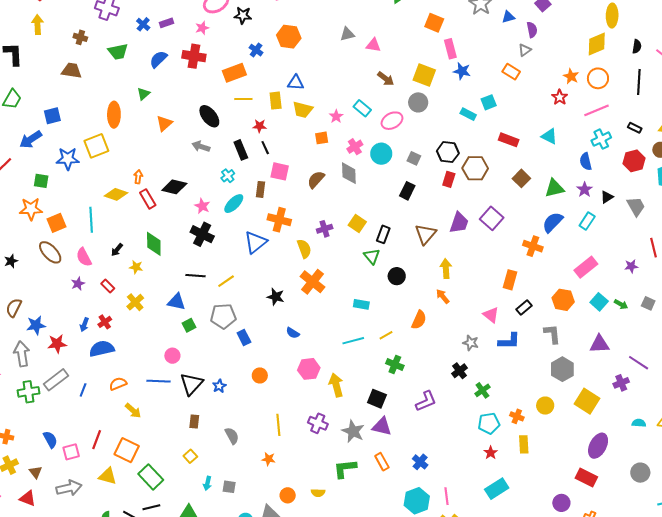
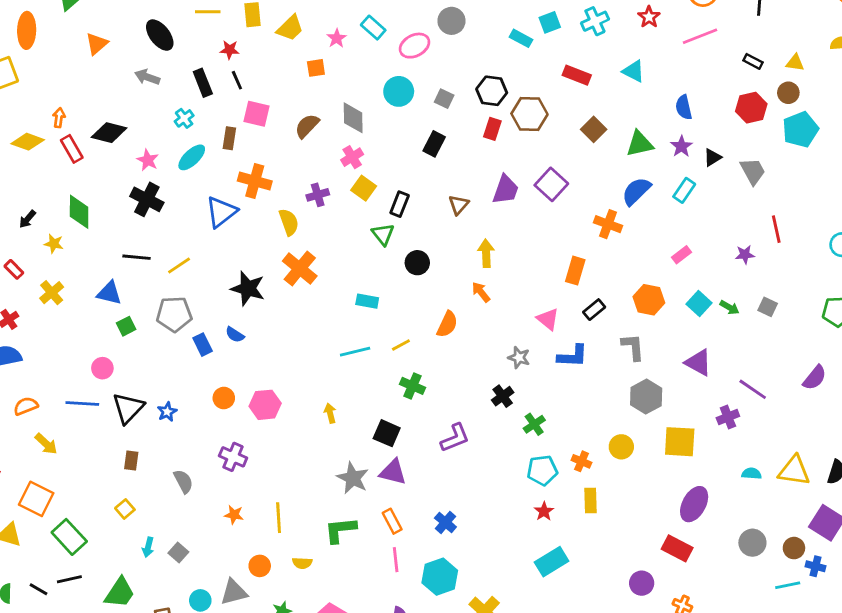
yellow trapezoid: (303, 110) -> (290, 28), turned -60
cyan cross: (601, 139) -> (595, 21), moved
pink cross: (355, 147) -> (352, 157), moved
brown triangle: (426, 234) -> (459, 205), size x0.7
pink rectangle: (586, 267) -> (681, 255), size x0.6
black star: (276, 297) -> (248, 289), size x1.4
blue semicircle: (293, 333) -> (235, 335), moved
purple triangle: (599, 344) -> (698, 363), turned 30
pink hexagon: (309, 369) -> (265, 405), moved
yellow arrow: (336, 385) -> (330, 413), size x0.6
yellow square: (587, 401) -> (680, 442), turned -30
purple cross: (318, 423) -> (233, 457), moved
yellow line: (278, 425) -> (279, 518), moved
gray square: (229, 487) -> (178, 553), turned 32
pink line: (446, 496) -> (396, 560), moved

